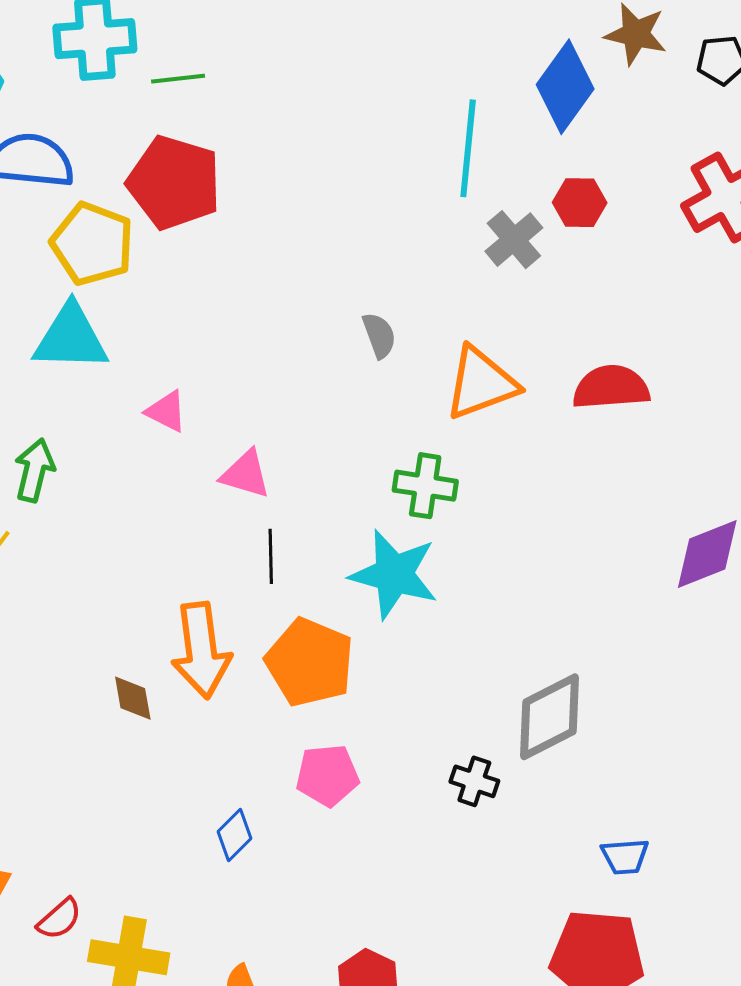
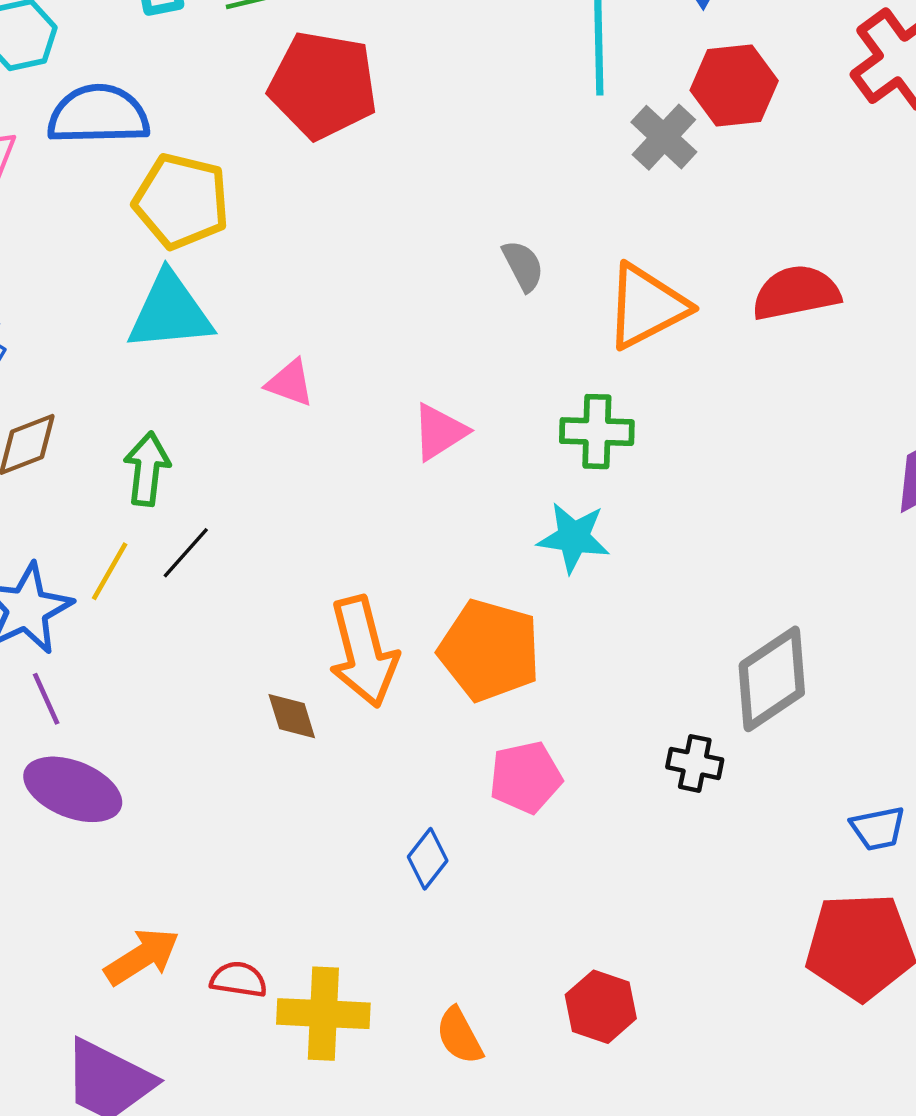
red pentagon: (174, 182) -> (323, 85), moved
red hexagon: (580, 203) -> (734, 85), size x1.4
pink triangle: (246, 474) -> (439, 432), moved, turned -42
black line: (271, 556) -> (186, 553), moved, turned 50
cyan star: (394, 574) -> (574, 538), size x0.7
red semicircle: (59, 919) -> (239, 979), turned -123

